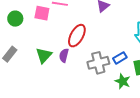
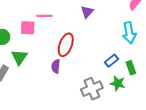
green triangle: (44, 55) -> (19, 57), moved
gray cross: (98, 63) -> (92, 89), moved

